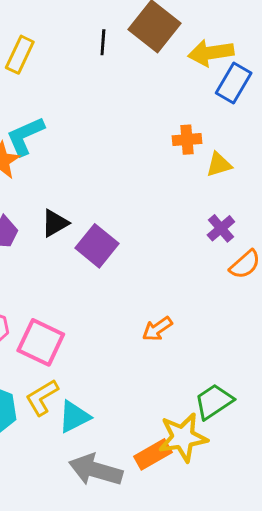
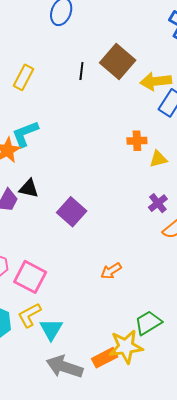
black triangle: (55, 223) -> (29, 188), moved, turned 40
cyan triangle: (74, 417) -> (51, 329), turned -35

